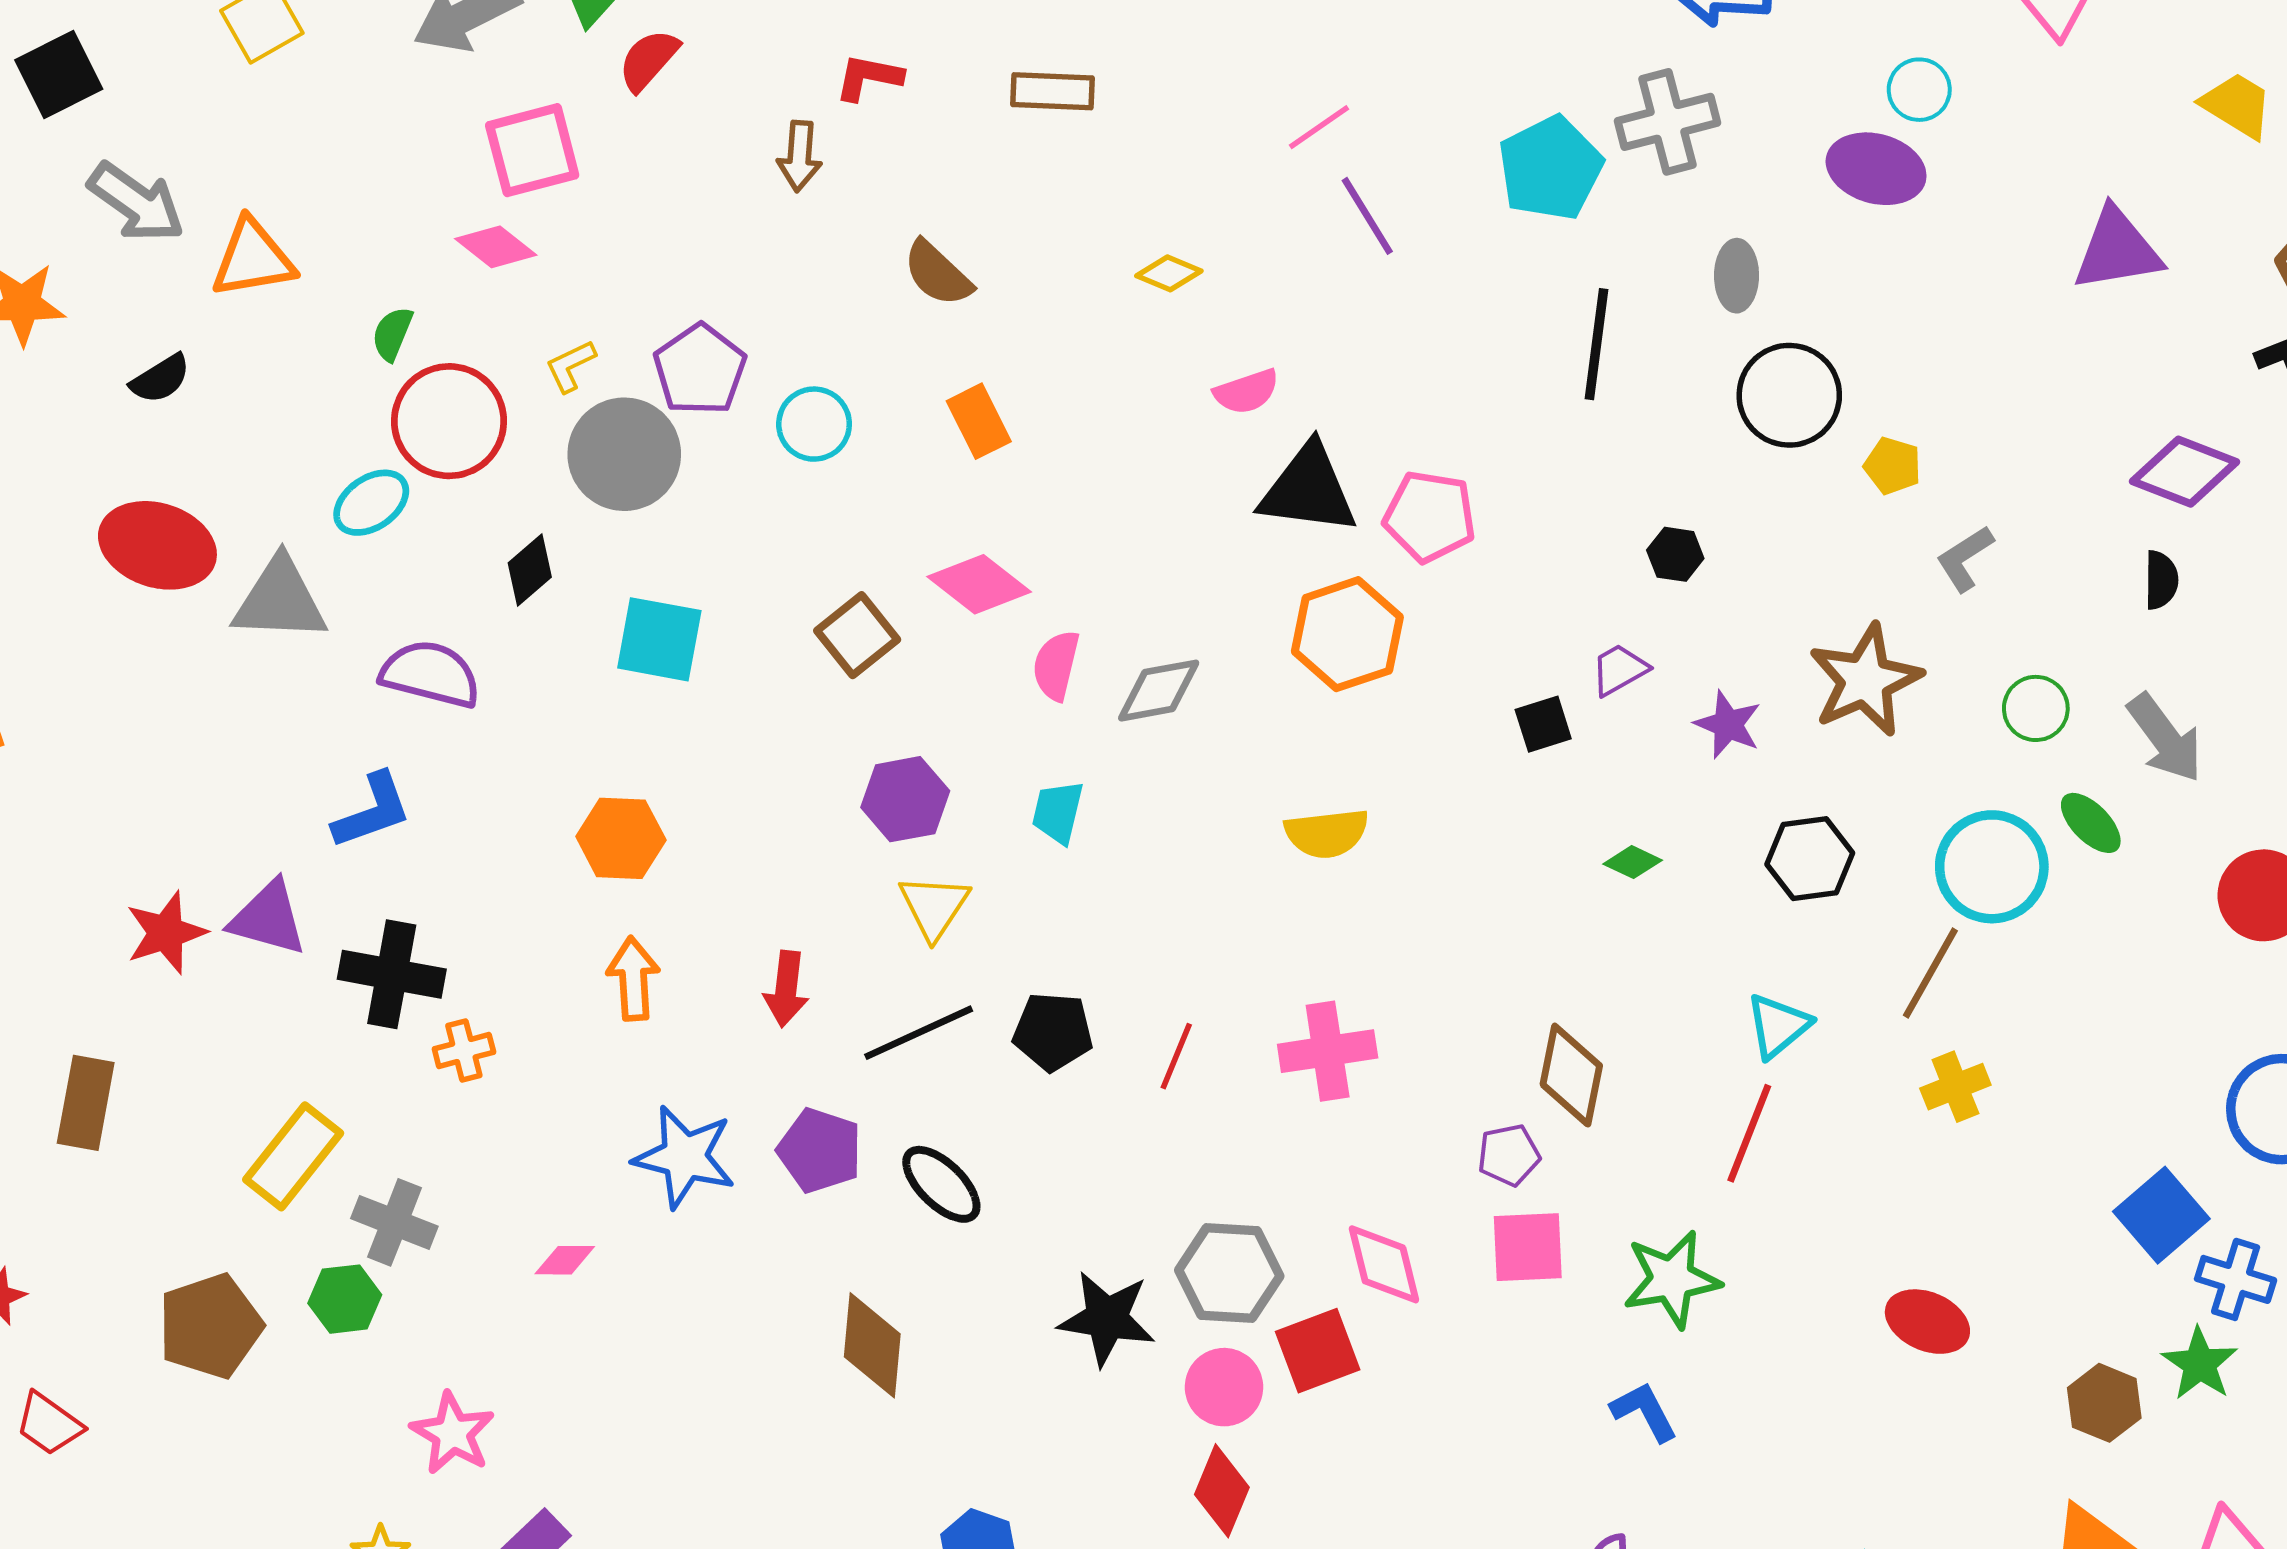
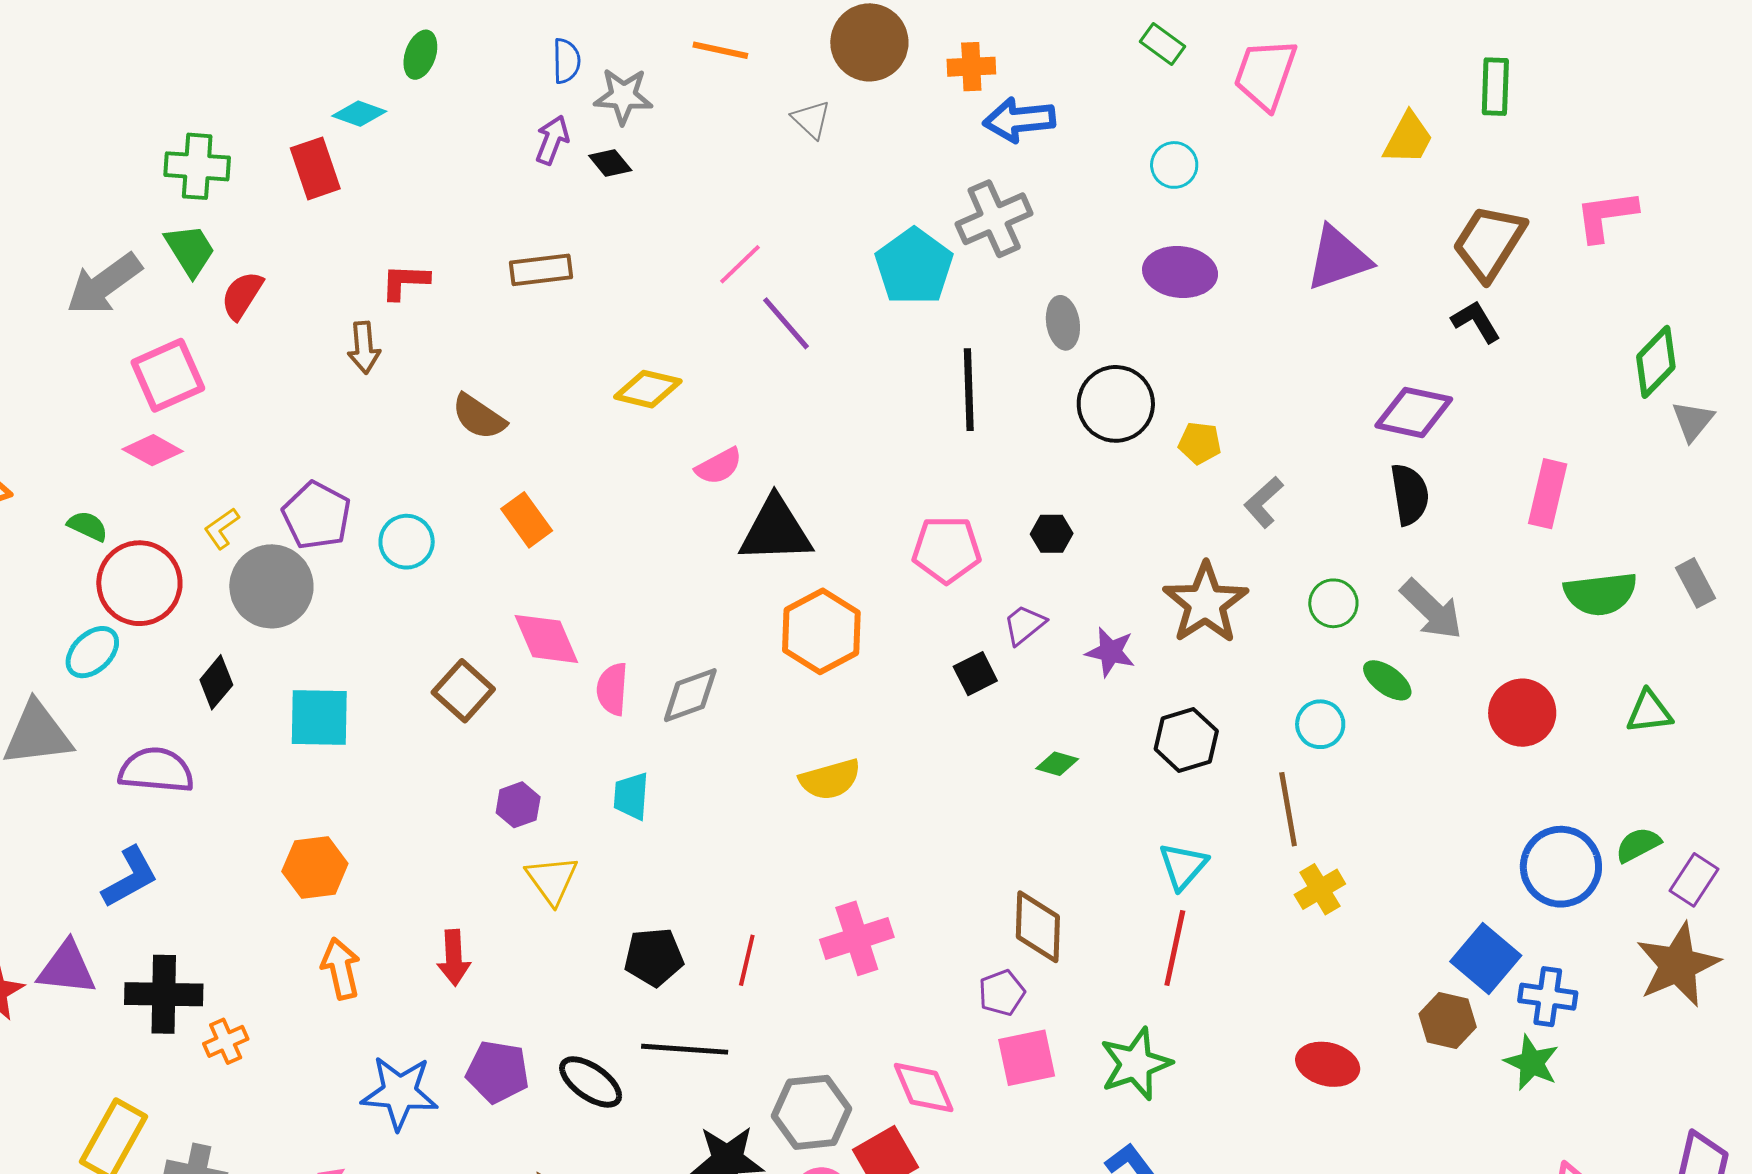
yellow trapezoid: (2237, 105) -> (1408, 138), turned 96
purple ellipse: (1876, 169) -> (1180, 272), moved
yellow diamond: (1169, 273) -> (648, 389), size x1.4
green semicircle: (392, 334) -> (88, 526), turned 102
pink pentagon: (1430, 516) -> (947, 550), moved
black semicircle: (2161, 580) -> (1410, 494), size x1.4
pink diamond: (979, 584) -> (546, 639), turned 38
purple hexagon: (905, 799) -> (518, 805), size x0.7
cyan circle: (1992, 867) -> (1320, 724), size x0.6
brown line: (1930, 973) -> (1288, 809), turned -30
black line: (919, 1033) -> (685, 1049), moved, turned 38
brown hexagon: (2104, 1403) -> (1448, 1020), moved

